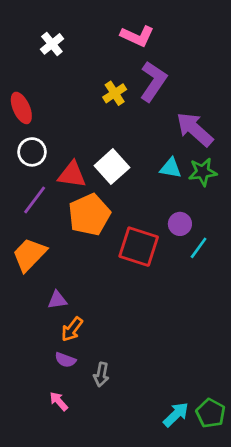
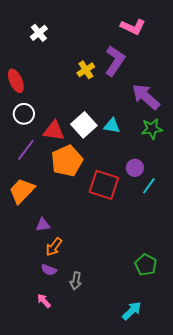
pink L-shape: (137, 36) -> (133, 27), moved
cyan triangle: (171, 168) -> (112, 126), moved
green pentagon: (211, 413) -> (146, 265), moved

